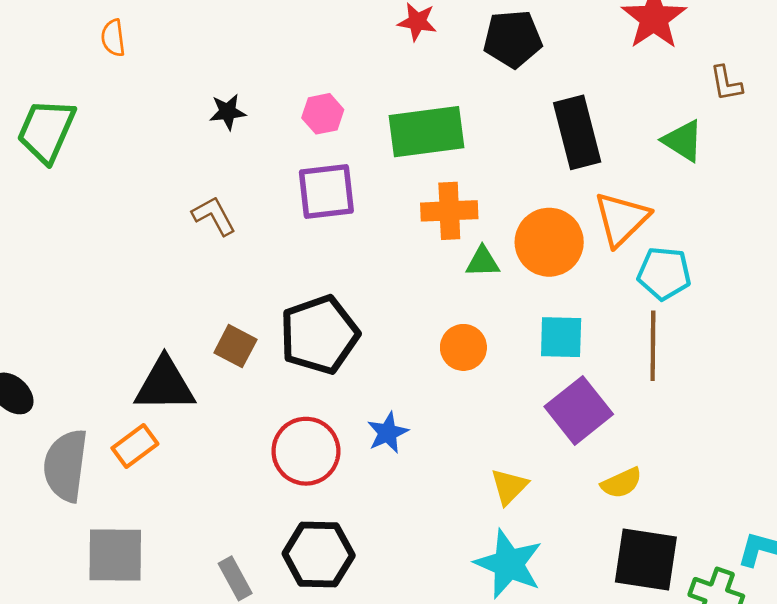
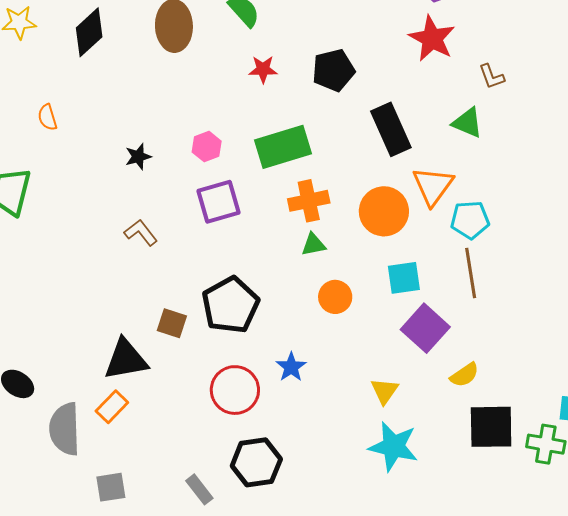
green triangle: (483, 262) -> (314, 245), moved
gray square: (115, 555) -> (111, 487), size x0.7

